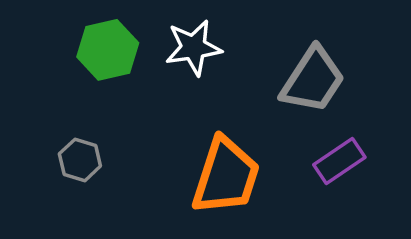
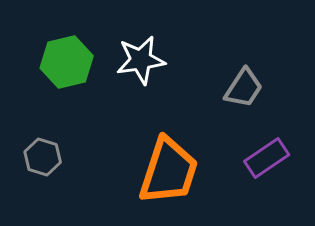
gray trapezoid: (313, 80) -> (244, 88), size x0.7

